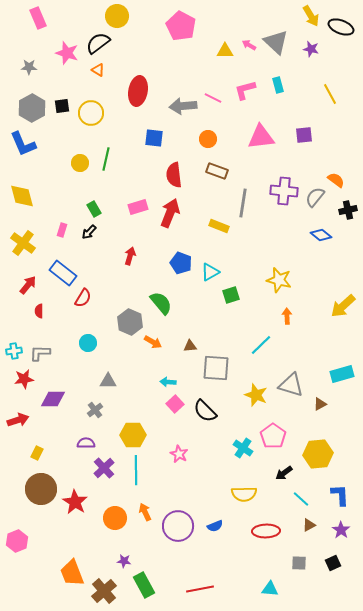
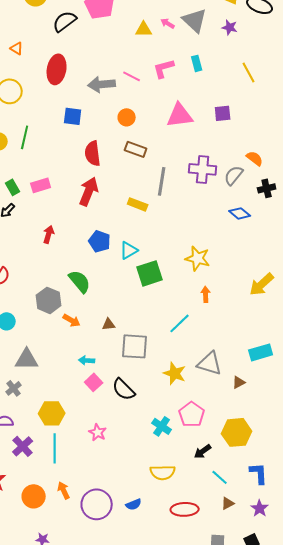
black semicircle: (98, 43) -> (65, 21), moved
pink rectangle: (138, 207) -> (41, 185), moved
green square: (231, 295) -> (150, 273), size x1.5
gray triangle: (108, 381) -> (27, 359), size x1.4

